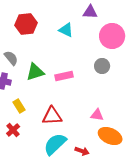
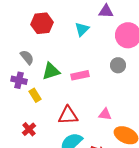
cyan triangle: (66, 30) -> (82, 29), turned 49
yellow rectangle: (19, 106) -> (35, 95), moved
pink triangle: (97, 115) -> (105, 114), moved

